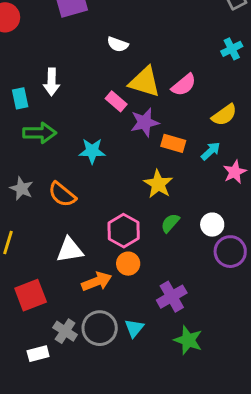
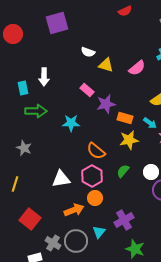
yellow triangle: (145, 82) -> (106, 65), moved, size x0.7
pink semicircle: (184, 85) -> (137, 68), moved
cyan arrow: (211, 151) -> (150, 123), turned 80
yellow star: (158, 184) -> (129, 140), moved, turned 30
orange semicircle: (62, 194) -> (96, 151), moved
white triangle: (70, 250) -> (61, 179), moved
red square: (31, 295) -> (30, 219), turned -30
cyan triangle: (134, 328) -> (99, 232), moved

